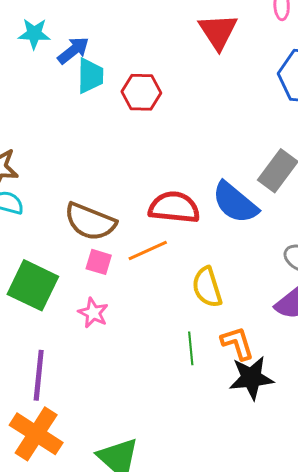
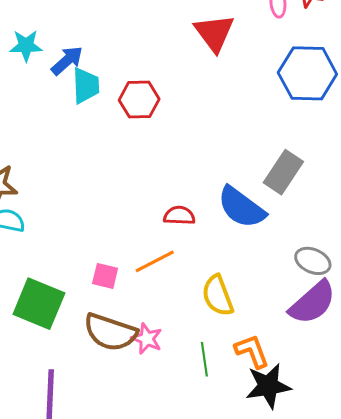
red semicircle: (174, 207) -> (179, 216), size x0.6
brown semicircle: (90, 222) -> (110, 332), moved
pink star: (93, 313) -> (147, 339), moved

